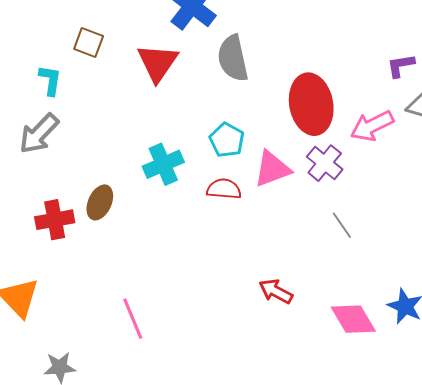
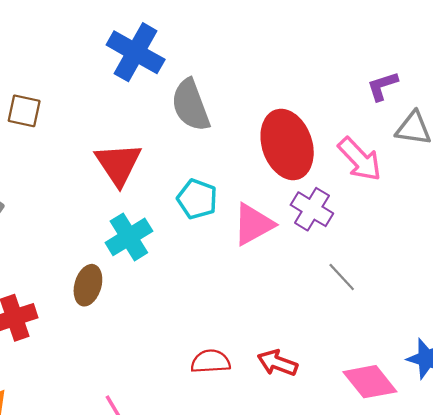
red triangle: (157, 63) -> (118, 164), moved
pink arrow: (372, 126) -> (360, 159), turned -99
red semicircle: (224, 189) -> (211, 361), moved
brown ellipse: (100, 202) -> (88, 285), moved

